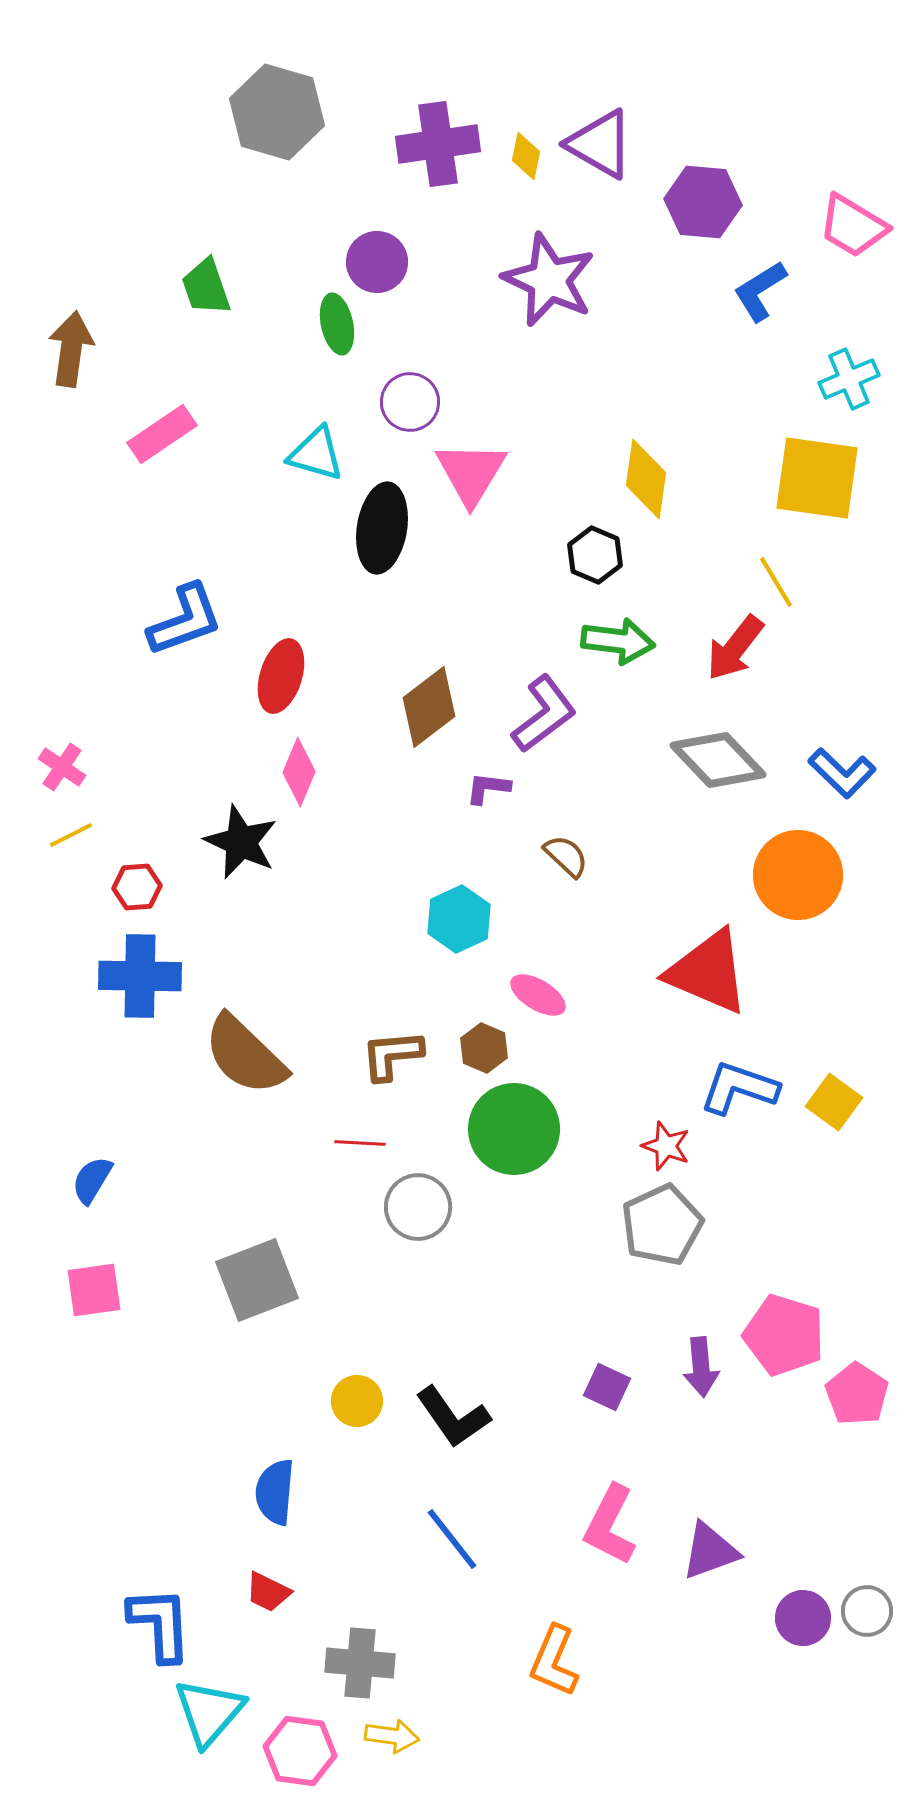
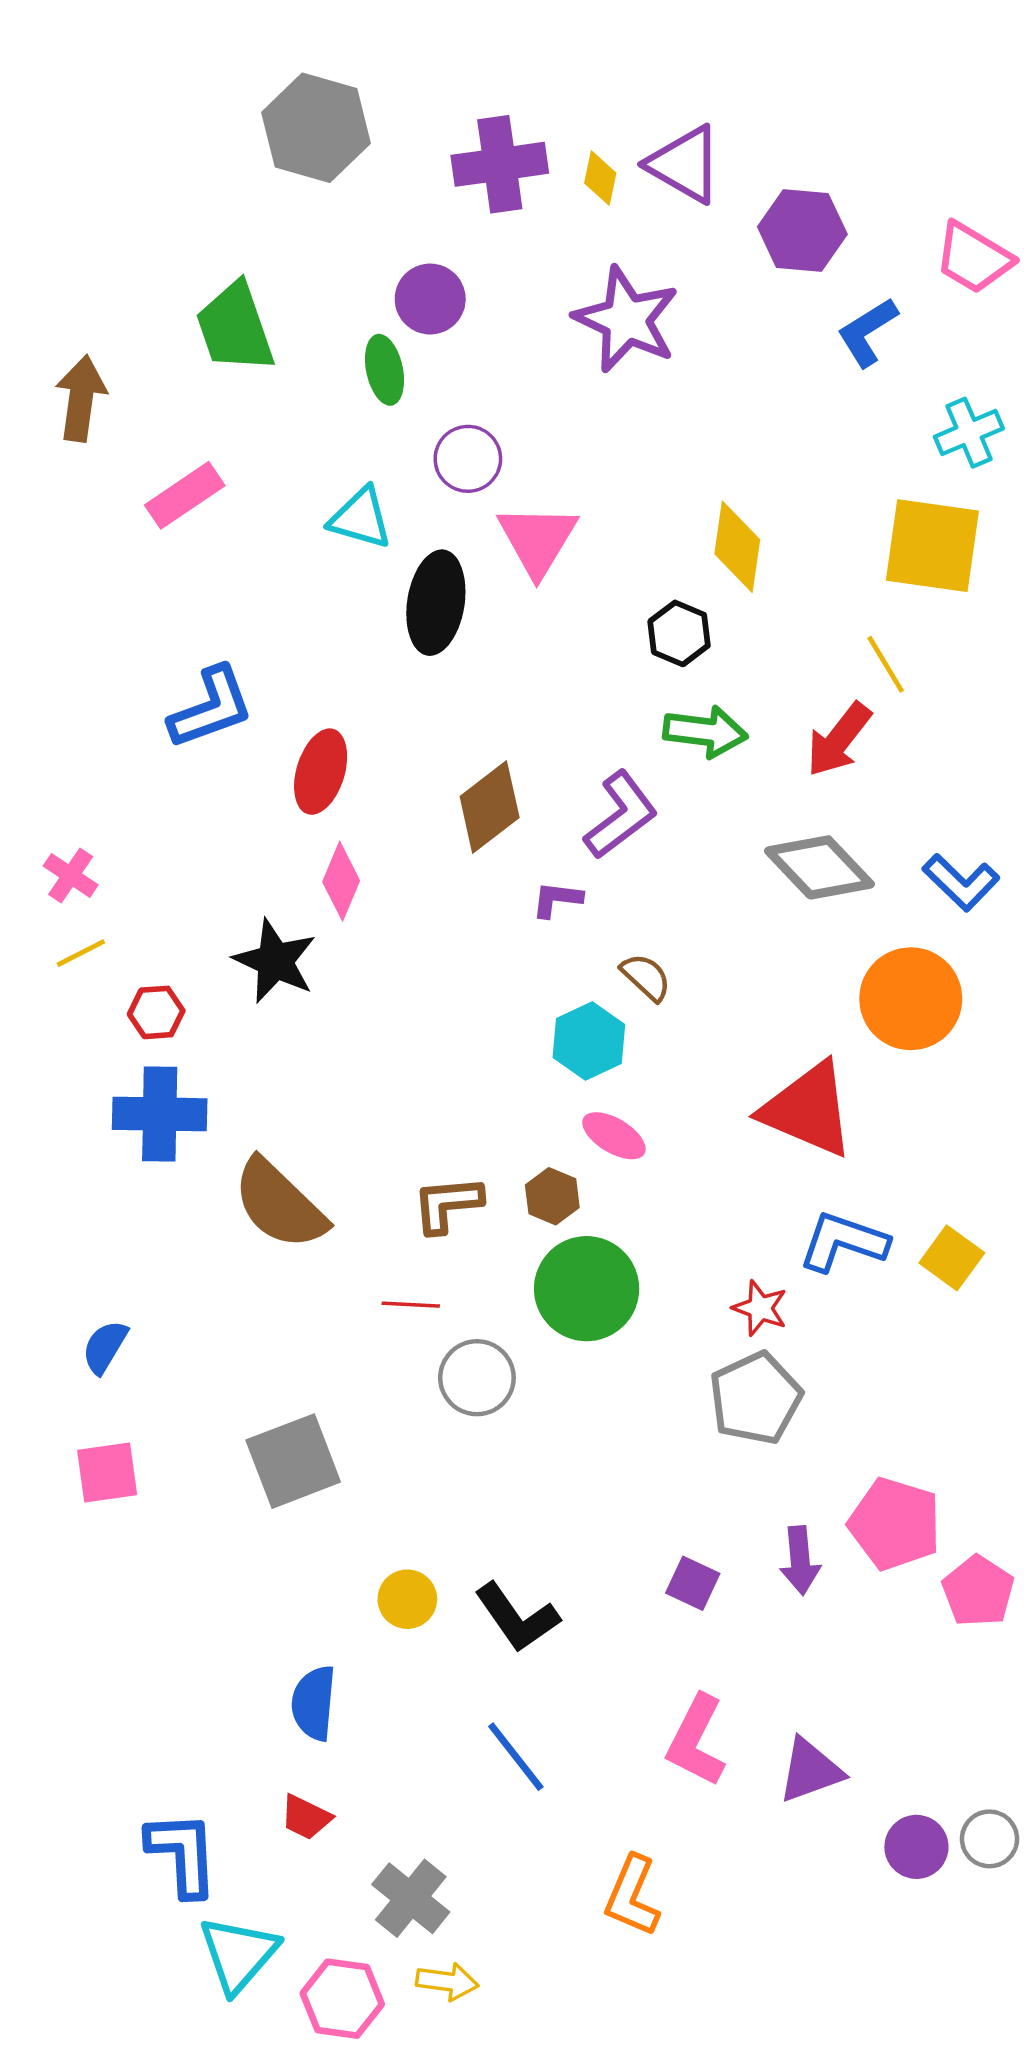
green trapezoid: (206, 287) -> (235, 328), size x1.4
cyan hexagon: (459, 919) -> (589, 1041), moved
gray cross: (360, 1663) -> (411, 1898), turned 34

